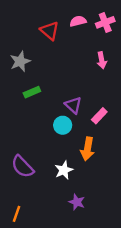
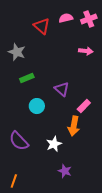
pink arrow: (102, 60) -> (86, 51), turned -72
gray star: (20, 61) -> (17, 52), turned -30
pink rectangle: (99, 116) -> (84, 106), moved
cyan circle: (63, 125) -> (37, 106), moved

